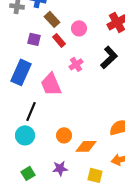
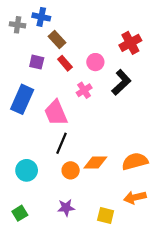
pink circle: (79, 28) -> (95, 62), moved
black line: (31, 111) -> (62, 143), moved
orange diamond: (86, 146) -> (95, 162), moved
green square: (28, 173) -> (20, 213), moved

